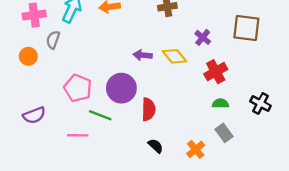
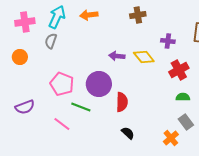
purple cross: (203, 37) -> (168, 41), turned -32
gray semicircle: (53, 40) -> (51, 41), moved
pink line: (78, 135) -> (62, 124), turned 36
orange cross: (196, 149) -> (171, 138), moved

